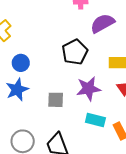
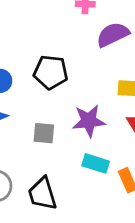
black pentagon: (75, 52) -> (51, 72), moved, turned 30

